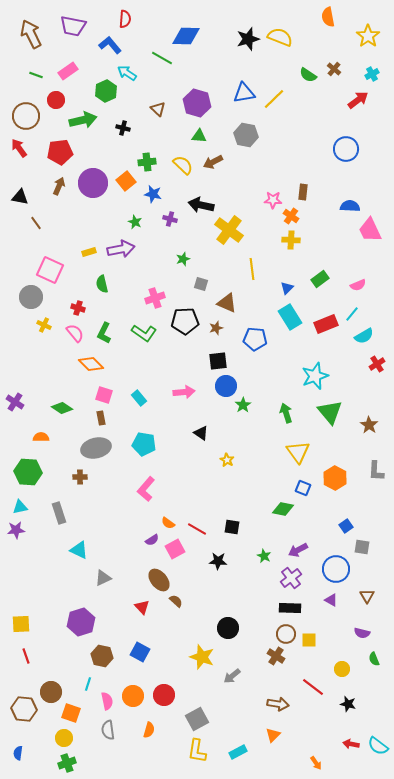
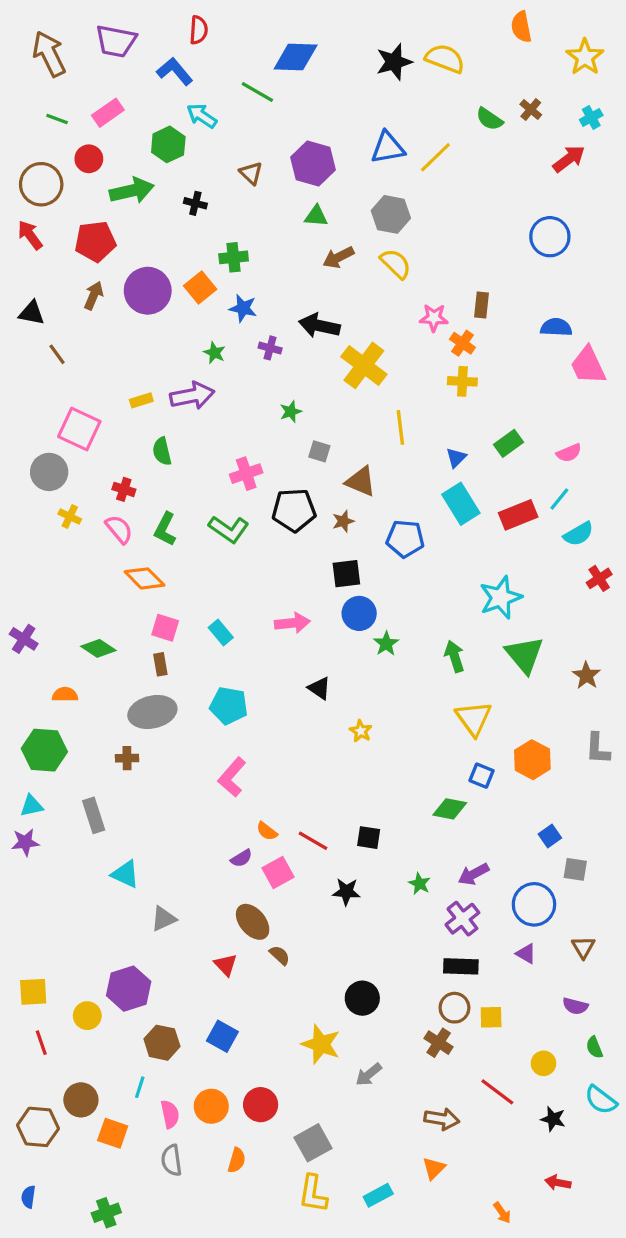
yellow semicircle: (183, 165) -> (396, 264), moved
yellow circle: (64, 738) -> (87, 1016), moved
cyan semicircle: (378, 746) -> (601, 1100), moved

